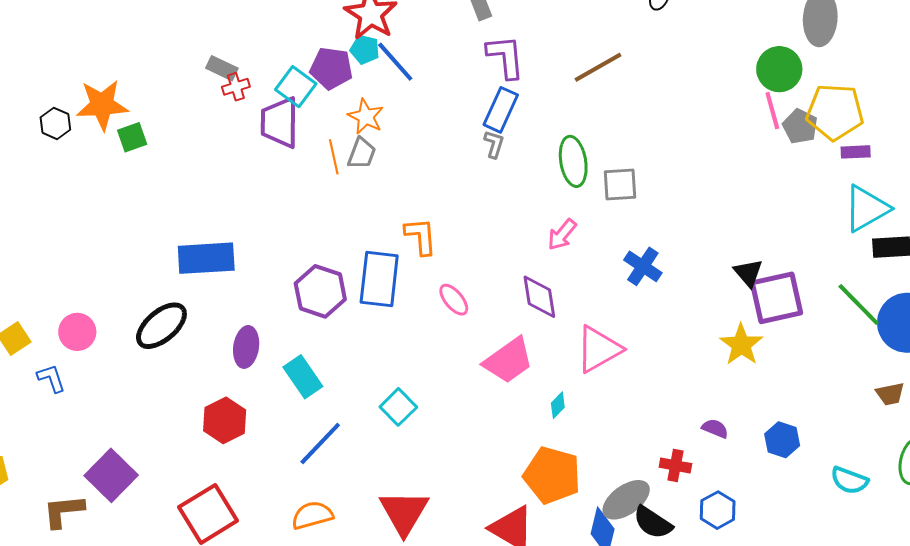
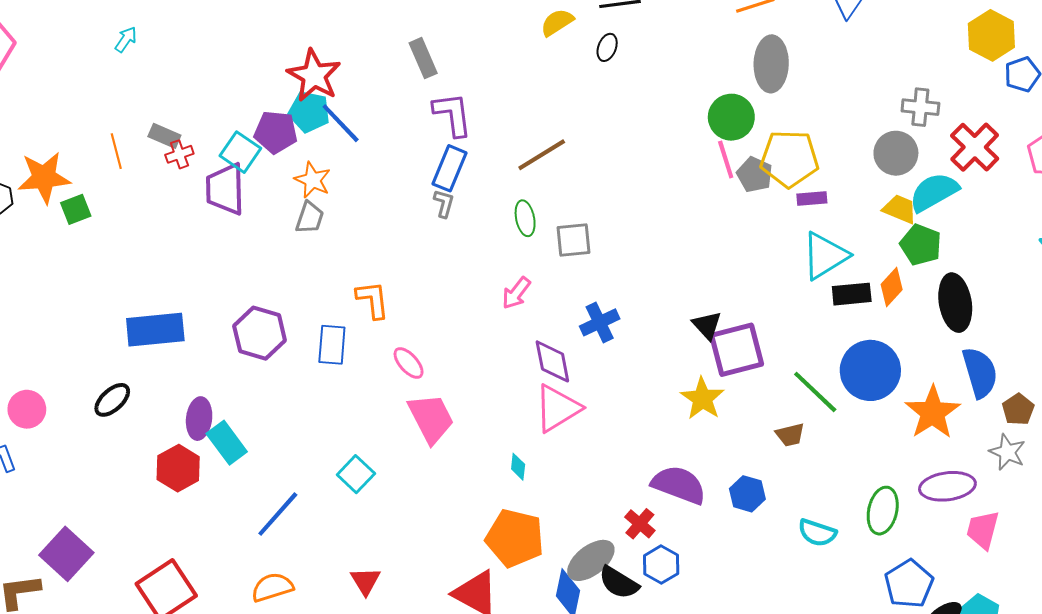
cyan pentagon: (365, 49) -> (309, 112), size x1.4
brown line: (598, 67) -> (542, 155), moved
orange line: (334, 157) -> (116, 151), moved
green ellipse: (573, 161) -> (525, 218), size x0.7
blue cross: (643, 266) -> (600, 322), turned 33
blue rectangle: (379, 279) -> (332, 345), size x0.7
purple hexagon: (320, 291) -> (260, 333), moved
purple diamond: (539, 297) -> (552, 361), moved
green line: (859, 304) -> (815, 392), moved
black ellipse: (161, 326) -> (112, 400), size x0.7
pink trapezoid: (508, 360) -> (431, 418), moved, turned -80
cyan rectangle: (303, 377) -> (227, 443), moved
brown trapezoid: (890, 394) -> (790, 435), moved
cyan diamond: (558, 405) -> (518, 467), turned -36
red hexagon: (225, 420) -> (178, 468), moved
purple semicircle: (715, 428) -> (679, 485), size x2.0
red cross: (675, 465) -> (640, 524), turned 32
blue hexagon: (718, 510) -> (661, 565), moved
red triangle: (404, 512) -> (365, 581), size x0.6

